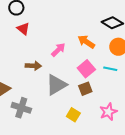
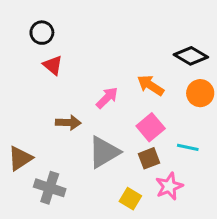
cyan line: (110, 69) -> (188, 147), moved
pink star: (108, 112) -> (169, 186), moved

